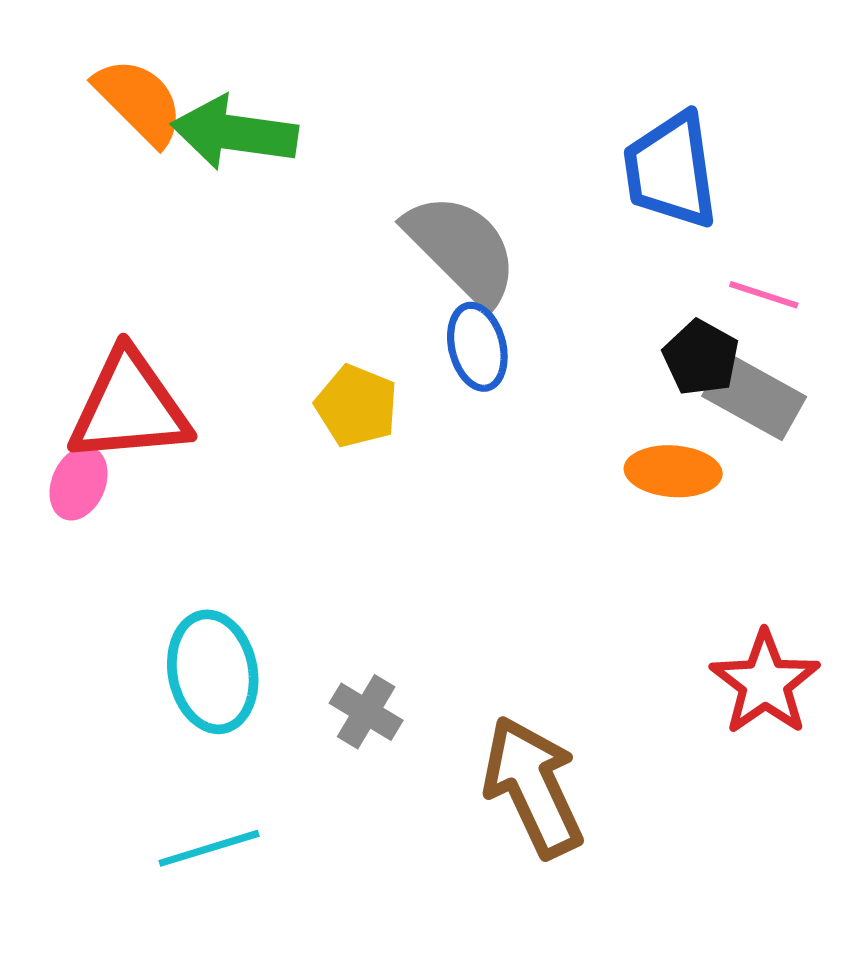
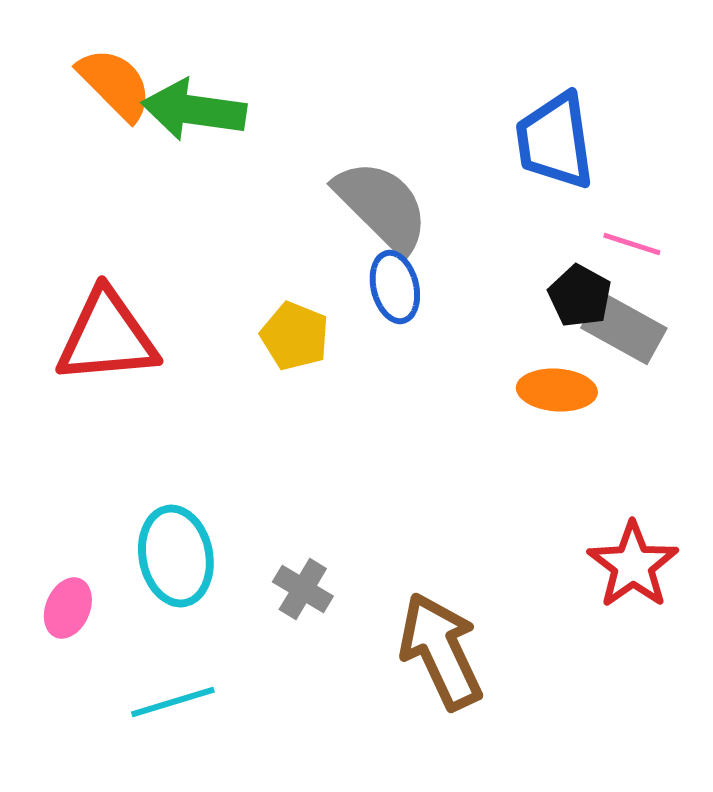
pink ellipse: (79, 483) -> (68, 608), moved

